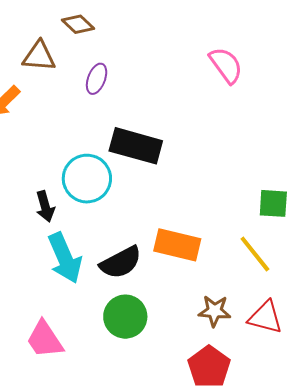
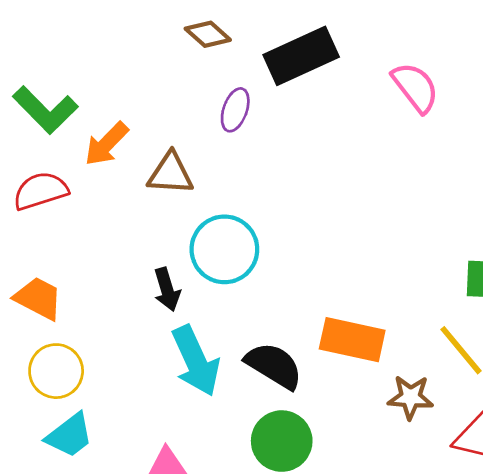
brown triangle: (39, 56) -> (170, 174), moved
black rectangle: (136, 146) -> (301, 56), moved, turned -39
black semicircle: (121, 262) -> (274, 366), turned -120
brown star: (214, 311) -> (410, 397), moved

